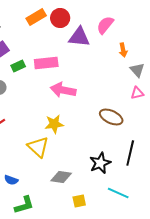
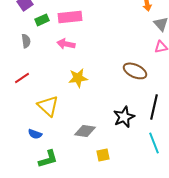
pink arrow: (63, 90) -> (66, 44), moved, size x0.7
yellow triangle: (38, 147) -> (48, 106), moved
cyan line: (118, 193) -> (154, 143), moved, turned 45

